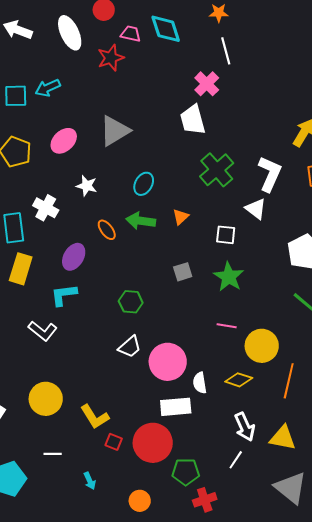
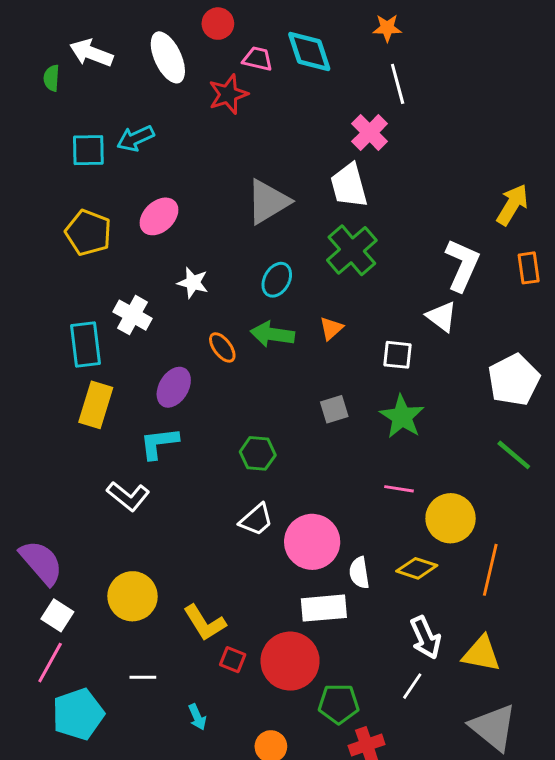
gray triangle: (115, 131) -> (268, 202), moved
green cross: (217, 170) -> (352, 250), moved

